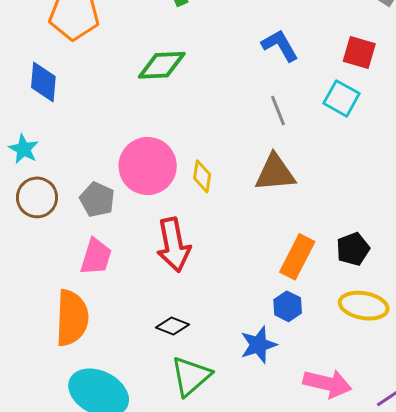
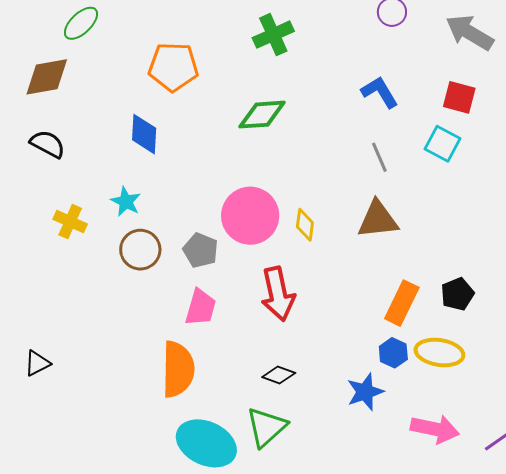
yellow ellipse: (364, 306) -> (439, 352), moved
green triangle: (191, 376) -> (266, 427), moved

